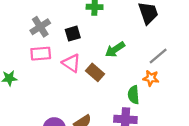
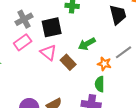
black square: (73, 34) -> (52, 27), size x1.5
pink rectangle: (41, 54) -> (23, 42), turned -36
orange star: (151, 78) -> (104, 64), moved

